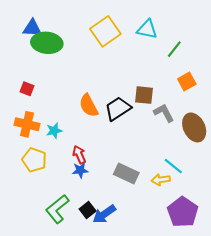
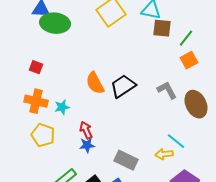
green line: (174, 49) -> (186, 38), moved
brown square: (144, 95) -> (162, 28), moved
gray rectangle: (126, 173) -> (126, 160), moved

